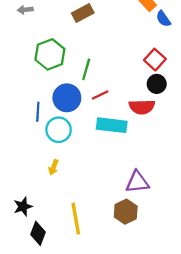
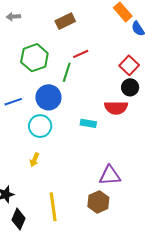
red line: (100, 95) -> (81, 54), moved
blue line: (38, 112) -> (13, 102), moved, turned 66
cyan rectangle: (112, 125) -> (88, 123), size x0.6

